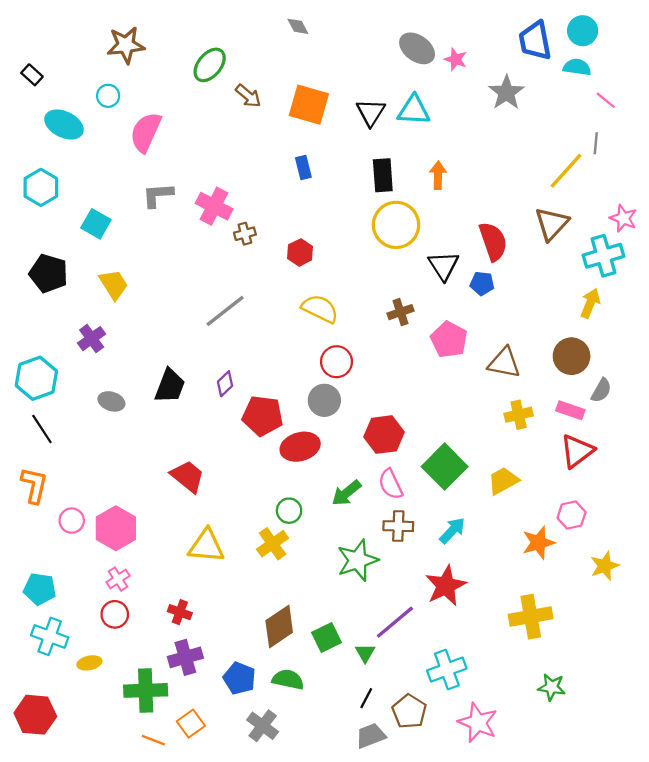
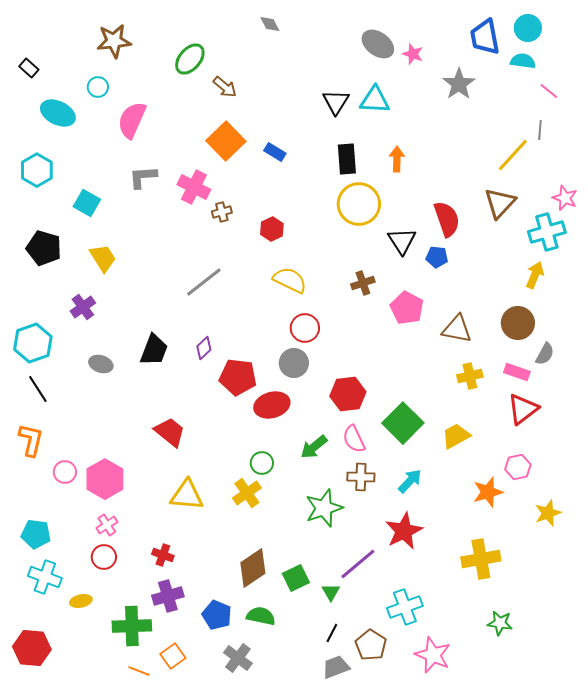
orange square: (309, 105) -> (226, 141), moved, turned 30
blue rectangle: (303, 168) -> (275, 152), turned -45

